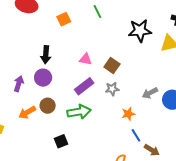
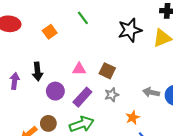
purple circle: (43, 78) -> (55, 91), moved
purple arrow: (19, 84) -> (15, 81), moved
gray arrow: (150, 93) -> (151, 92), turned 49

